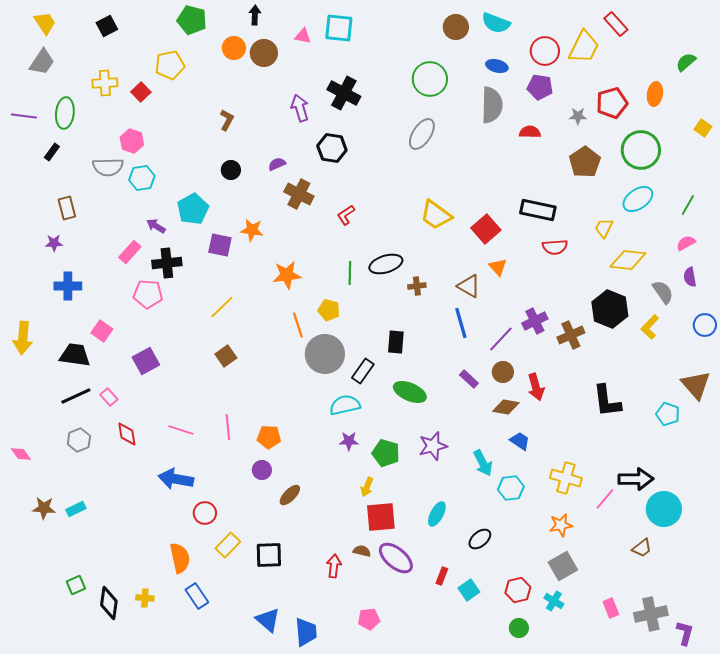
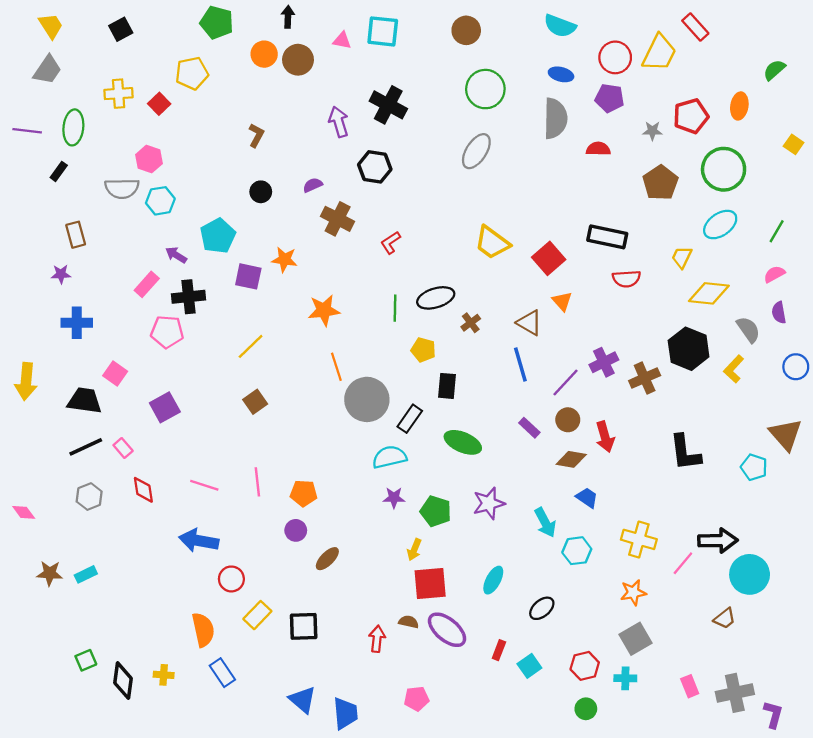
brown circle: (456, 27) -> (466, 30), moved
brown cross: (417, 286) -> (471, 323), turned -30
yellow pentagon: (329, 310) -> (423, 350), moved
cyan cross: (554, 601) -> (625, 678), turned -30

